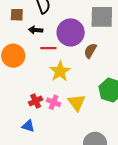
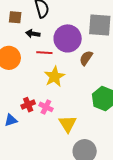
yellow triangle: (77, 103) -> (68, 124), moved
blue triangle: (28, 126) -> (11, 120), moved, turned -40

